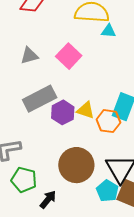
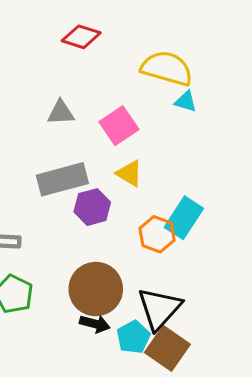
yellow triangle: (86, 110) -> (129, 173), moved
black arrow: (48, 199) -> (95, 324), moved, turned 54

